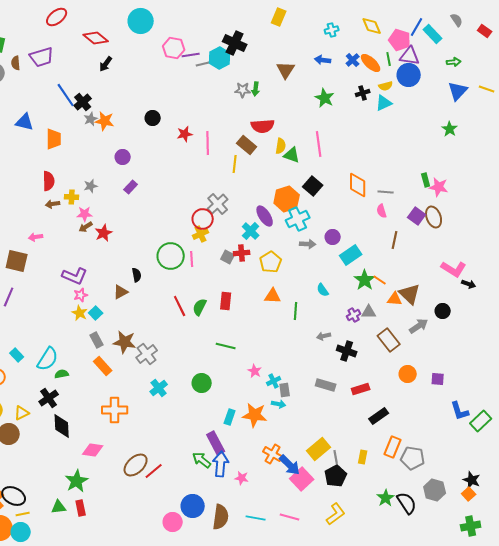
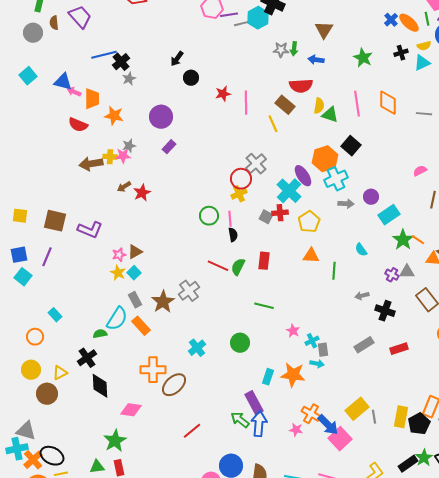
purple trapezoid: (42, 57) -> (80, 17), turned -115
blue arrow: (323, 60) -> (316, 60), moved
black arrow: (106, 64) -> (177, 59), moved
blue line: (66, 95) -> (104, 55), turned -70
orange star: (105, 121) -> (114, 116), moved
purple circle: (123, 157) -> (161, 117), size x1.5
yellow line: (235, 164) -> (273, 124), turned -30
red semicircle: (49, 181) -> (78, 125), moved, turned 114
orange diamond: (358, 185) -> (388, 103), moved
gray line: (386, 192) -> (424, 114), moved
brown arrow: (53, 204) -> (91, 164), size x1.6
pink semicircle: (382, 211) -> (420, 171), turned 80
pink star: (85, 214) -> (123, 156), moved
cyan cross: (251, 231) -> (289, 191), size x1.4
pink arrow: (36, 237) -> (74, 92), moved, turned 32
green circle: (171, 256) -> (209, 216), size x0.7
black semicircle: (137, 275) -> (233, 235), moved
purple L-shape: (75, 276) -> (90, 230), moved
brown triangle: (121, 292) -> (135, 252), moved
red line: (180, 306) -> (218, 266), turned -40
purple cross: (354, 315) -> (392, 275), turned -32
brown star: (125, 342) -> (163, 302), turned 30
gray cross: (147, 354) -> (189, 291), moved
cyan semicircle: (48, 359) -> (117, 319), moved
gray rectangle: (326, 385) -> (364, 345), turned -48
black rectangle: (379, 416) -> (408, 464), moved
yellow rectangle: (363, 457) -> (401, 417), size x1.5
brown ellipse: (136, 465) -> (174, 385), moved
black pentagon: (336, 476) -> (419, 424), moved
pink star: (242, 478) -> (296, 430), moved

